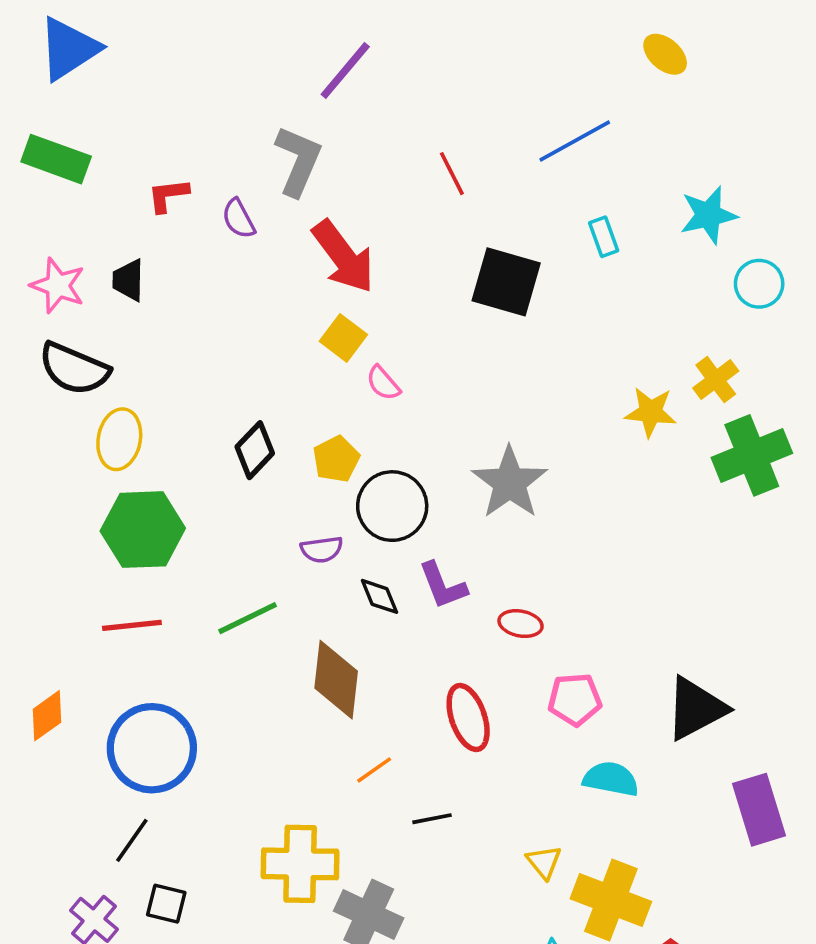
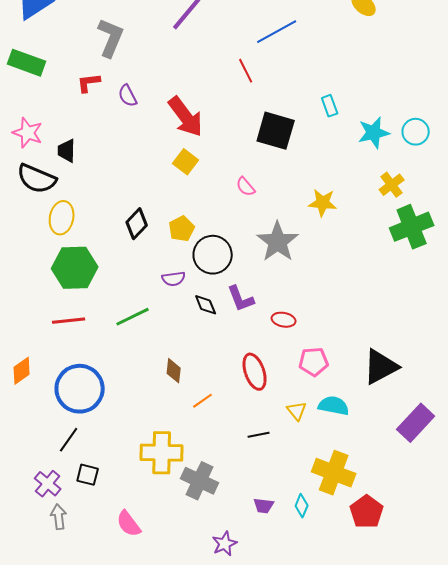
blue line: (575, 141) -> (277, 32), moved
gray L-shape: (298, 161) -> (111, 38), moved
cyan star: (708, 215) -> (374, 133), moved
black trapezoid: (128, 280) -> (67, 151), moved
pink semicircle: (383, 383) -> (246, 187), moved
yellow star: (651, 412) -> (323, 203), moved
brown diamond: (336, 680) -> (174, 371), moved, size x0.6
purple rectangle: (759, 810) -> (416, 423), turned 60
black line: (432, 819) -> (259, 435), moved
yellow triangle: (544, 862) -> (297, 411), moved

